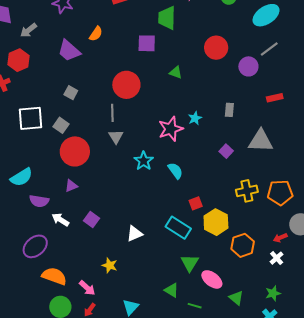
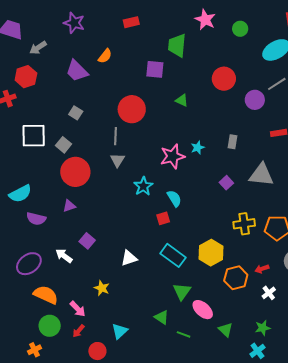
red square: (196, 203) -> (163, 218), moved
white arrow: (60, 220) -> (64, 256), moved
red arrow: (280, 238) -> (262, 269), moved

